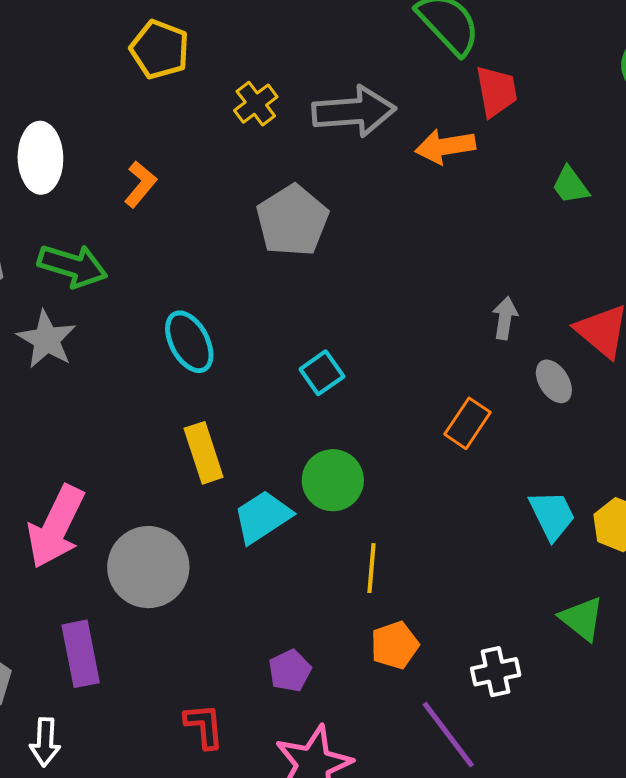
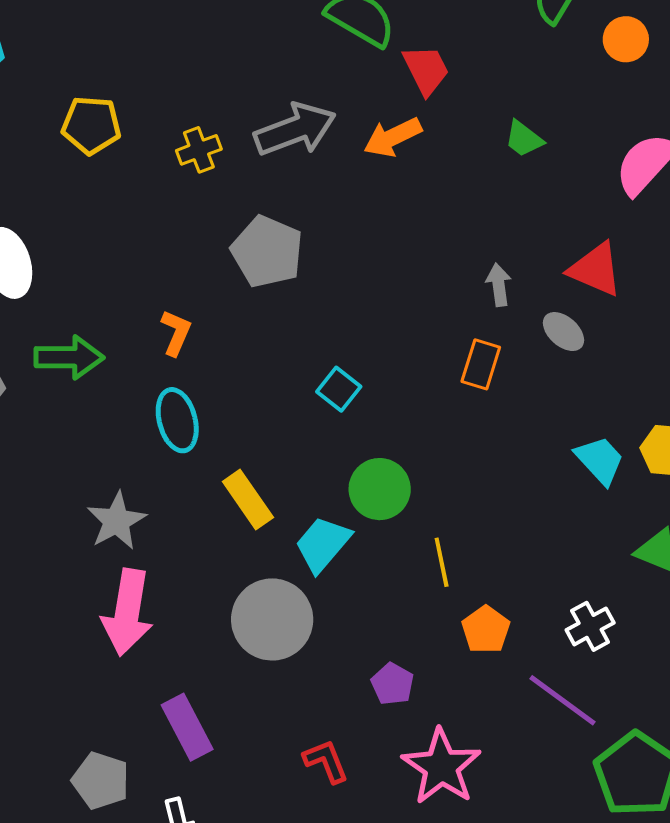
yellow cross: (256, 104) -> (199, 150), turned 33
orange L-shape: (140, 184) -> (176, 333), moved
gray star: (47, 339) -> (117, 521), moved, turned 30
cyan ellipse: (189, 342) -> (177, 420), moved, turned 30
orange rectangle: (467, 423) -> (481, 364), moved
gray circle: (148, 567) -> (272, 619), moved

